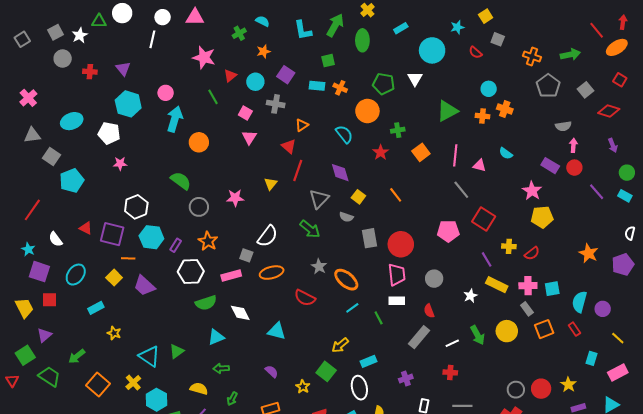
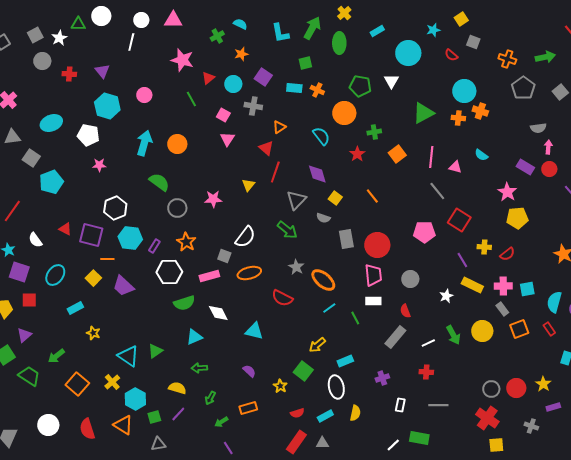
cyan circle: (489, 89) -> (464, 91), size x1.5
cyan arrow: (175, 119) -> (144, 143), moved

